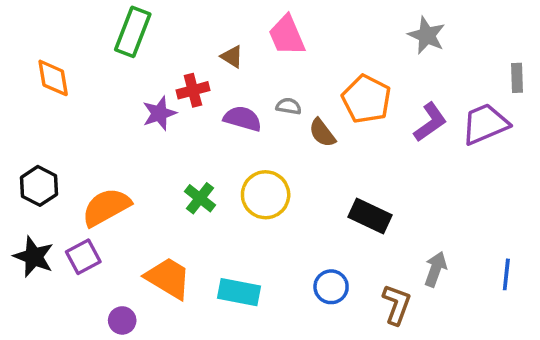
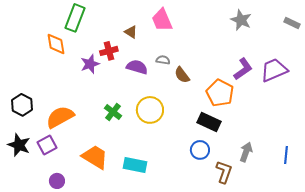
orange diamond: (53, 78) -> (56, 44), moved
gray rectangle: (517, 78) -> (292, 23), moved, turned -63
orange pentagon: (366, 99) -> (220, 93), moved
blue circle: (331, 287) -> (200, 150), moved
purple circle: (122, 320) -> (57, 181), moved

